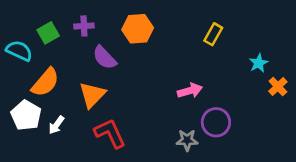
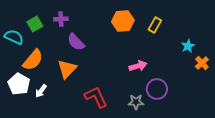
orange hexagon: (138, 29) -> (123, 21), moved
red L-shape: (110, 133) -> (96, 97), moved

